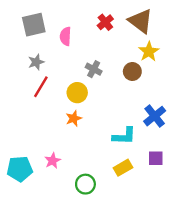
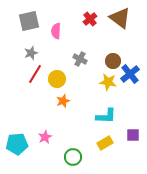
yellow star: (149, 52) -> (108, 82), moved, turned -30
yellow circle: (77, 93) -> (57, 79), moved
blue cross: (155, 116) -> (130, 74), moved

